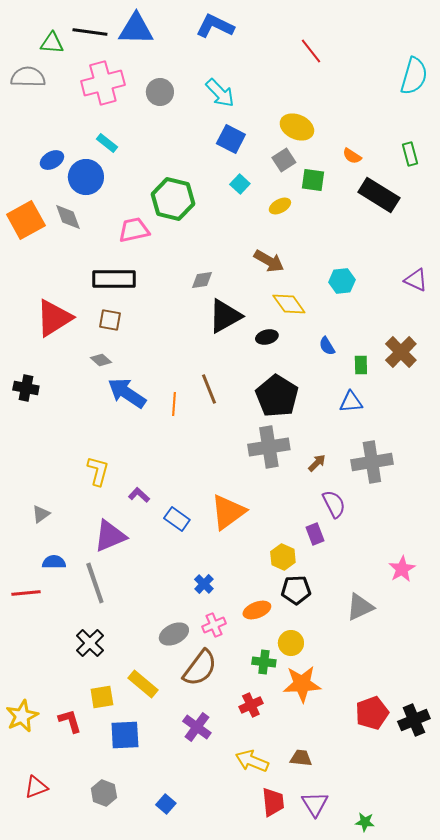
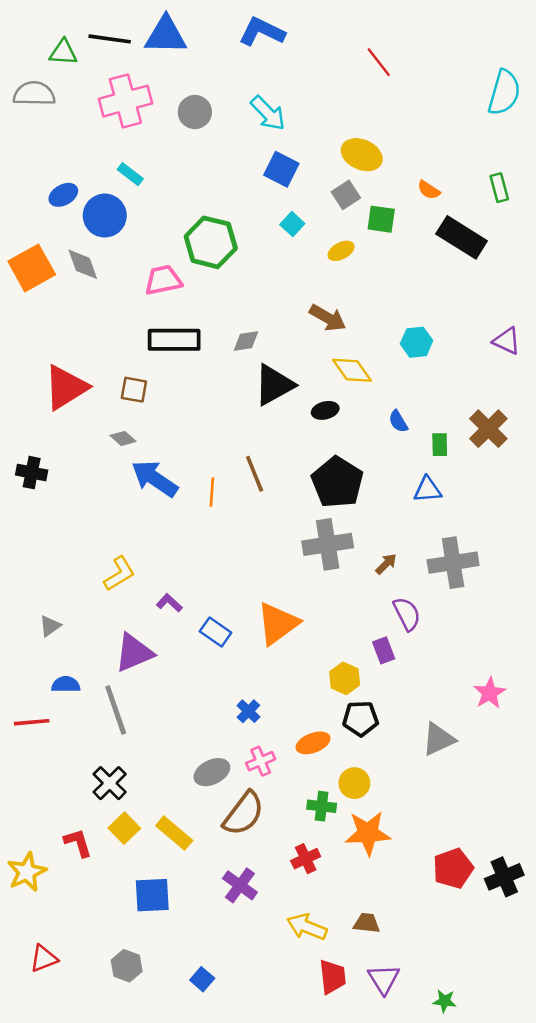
black rectangle: (114, 279) -> (174, 340), moved
yellow L-shape: (98, 471) -> (119, 574), turned 44
yellow square: (102, 697) -> (124, 828), moved, turned -35
red L-shape: (70, 721) -> (78, 843), moved

